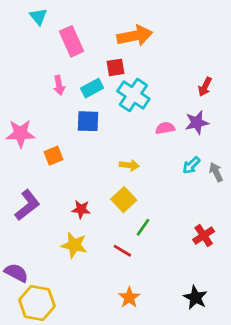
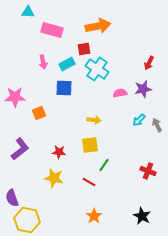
cyan triangle: (38, 16) -> (28, 12), turned -48
pink rectangle: (71, 41) -> (52, 30), turned -50
yellow square: (124, 200) -> (90, 145), turned 36
red cross: (204, 236) -> (148, 171), turned -35
purple semicircle: (16, 273) -> (12, 198), turned -138

